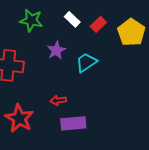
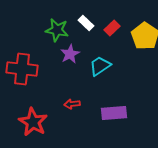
green star: (31, 20) -> (57, 30), moved
purple rectangle: (73, 123) -> (114, 113), moved

